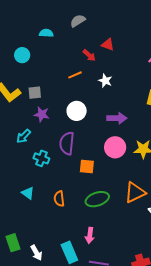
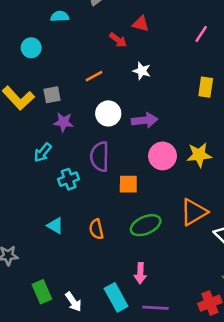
orange line: (75, 75) -> (94, 76), moved
purple arrow: (117, 118) -> (145, 120), moved
cyan cross: (41, 158) -> (69, 179), turned -35

